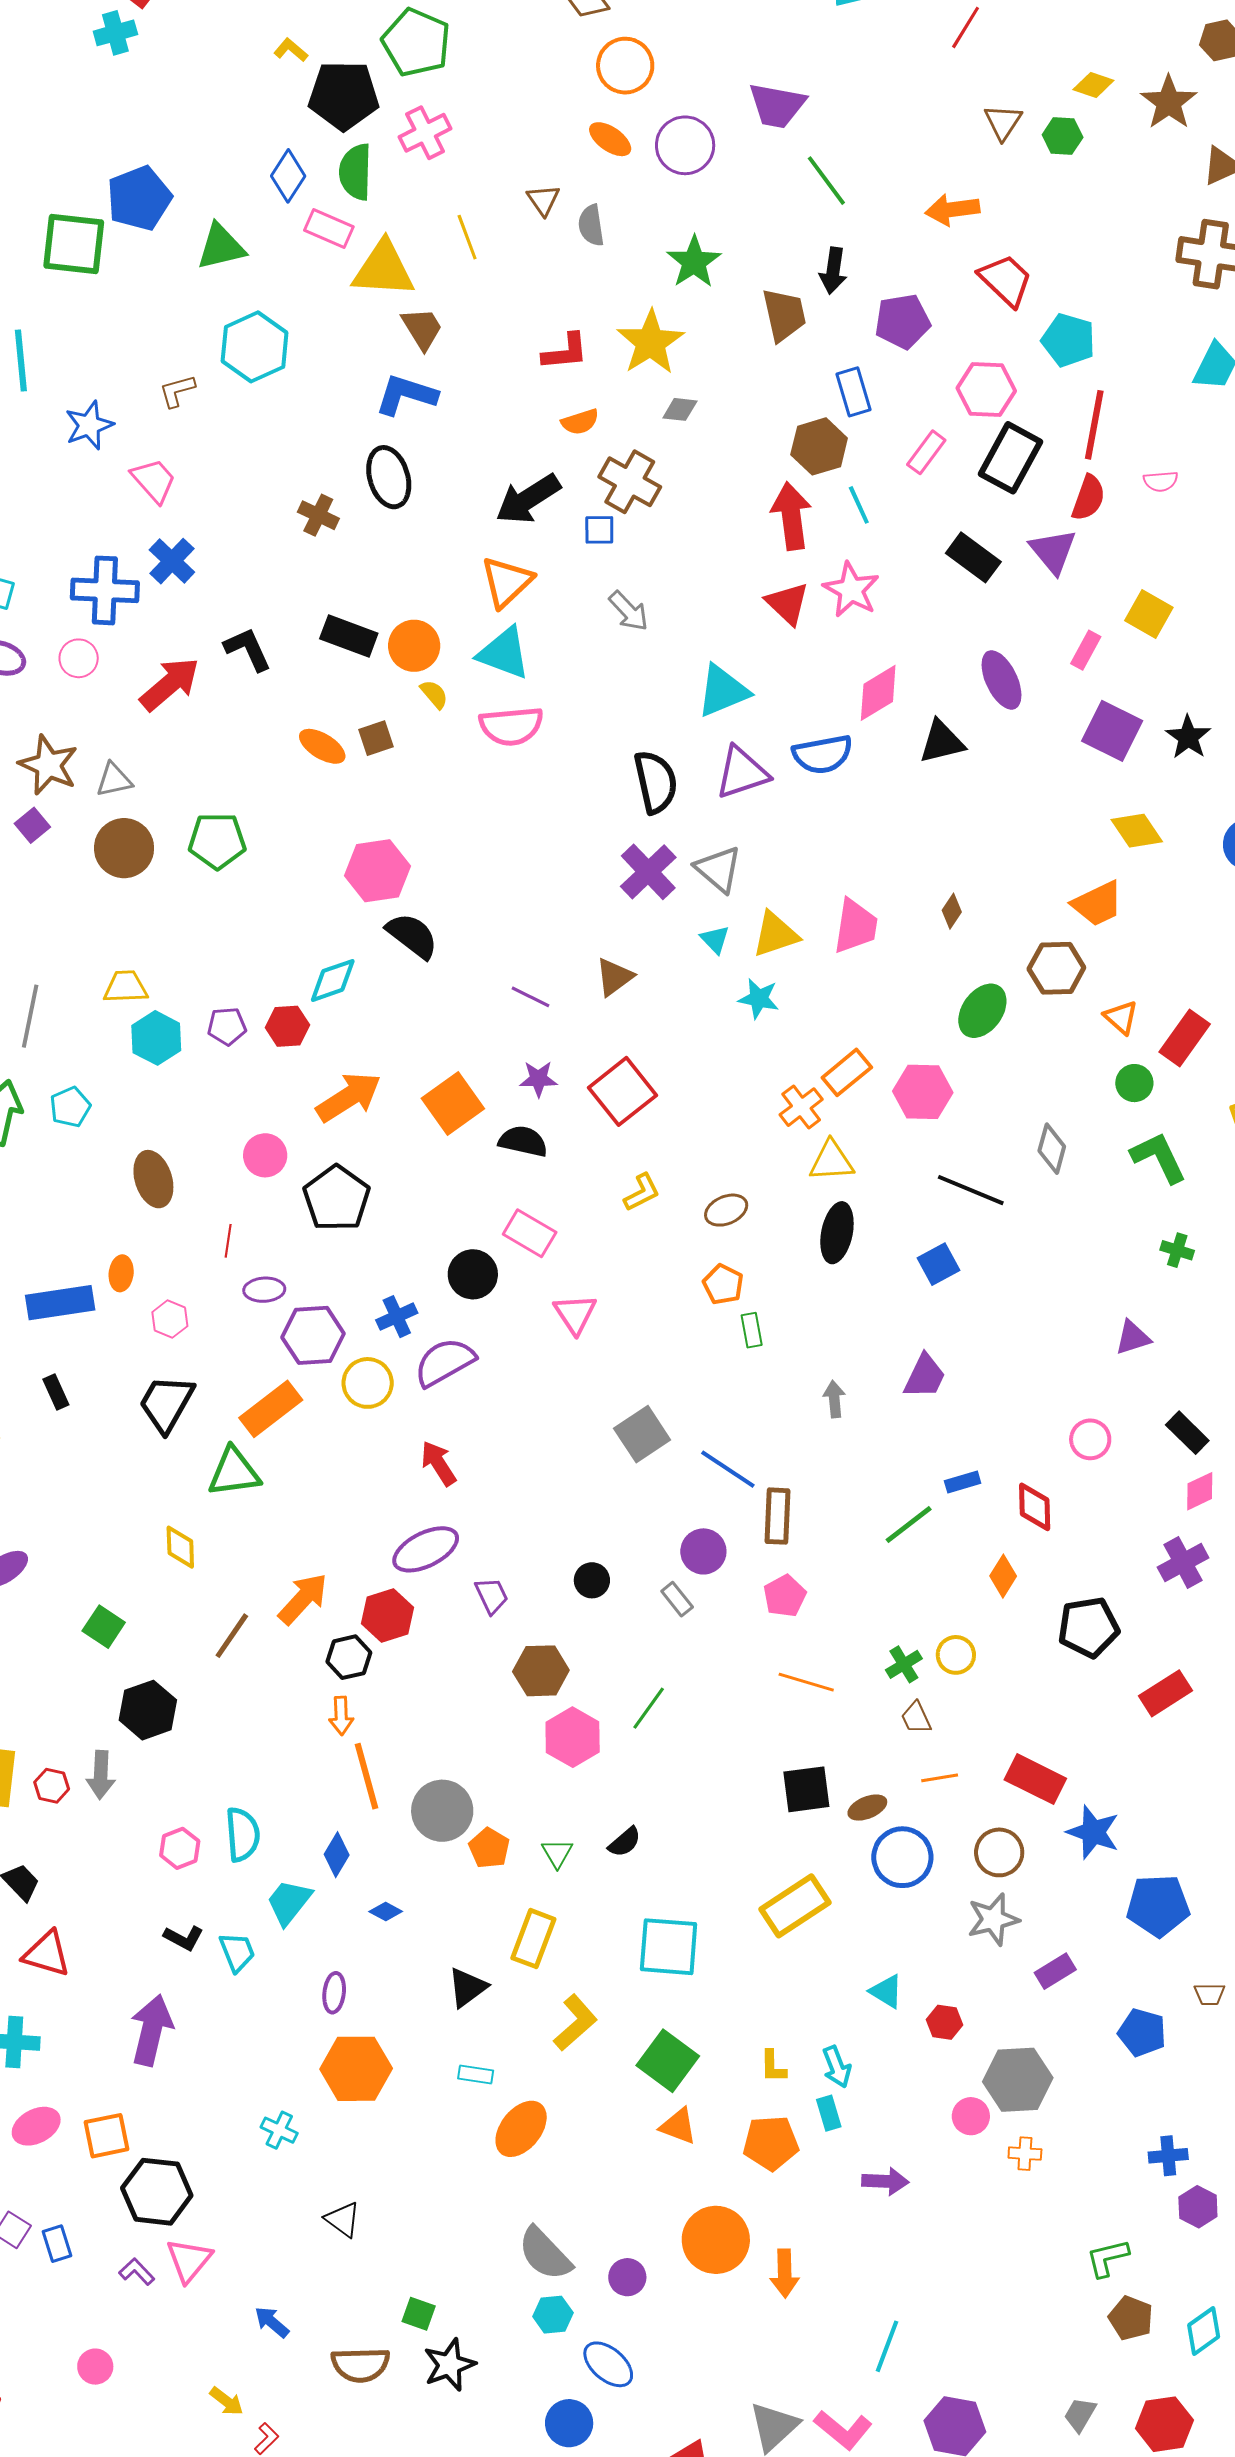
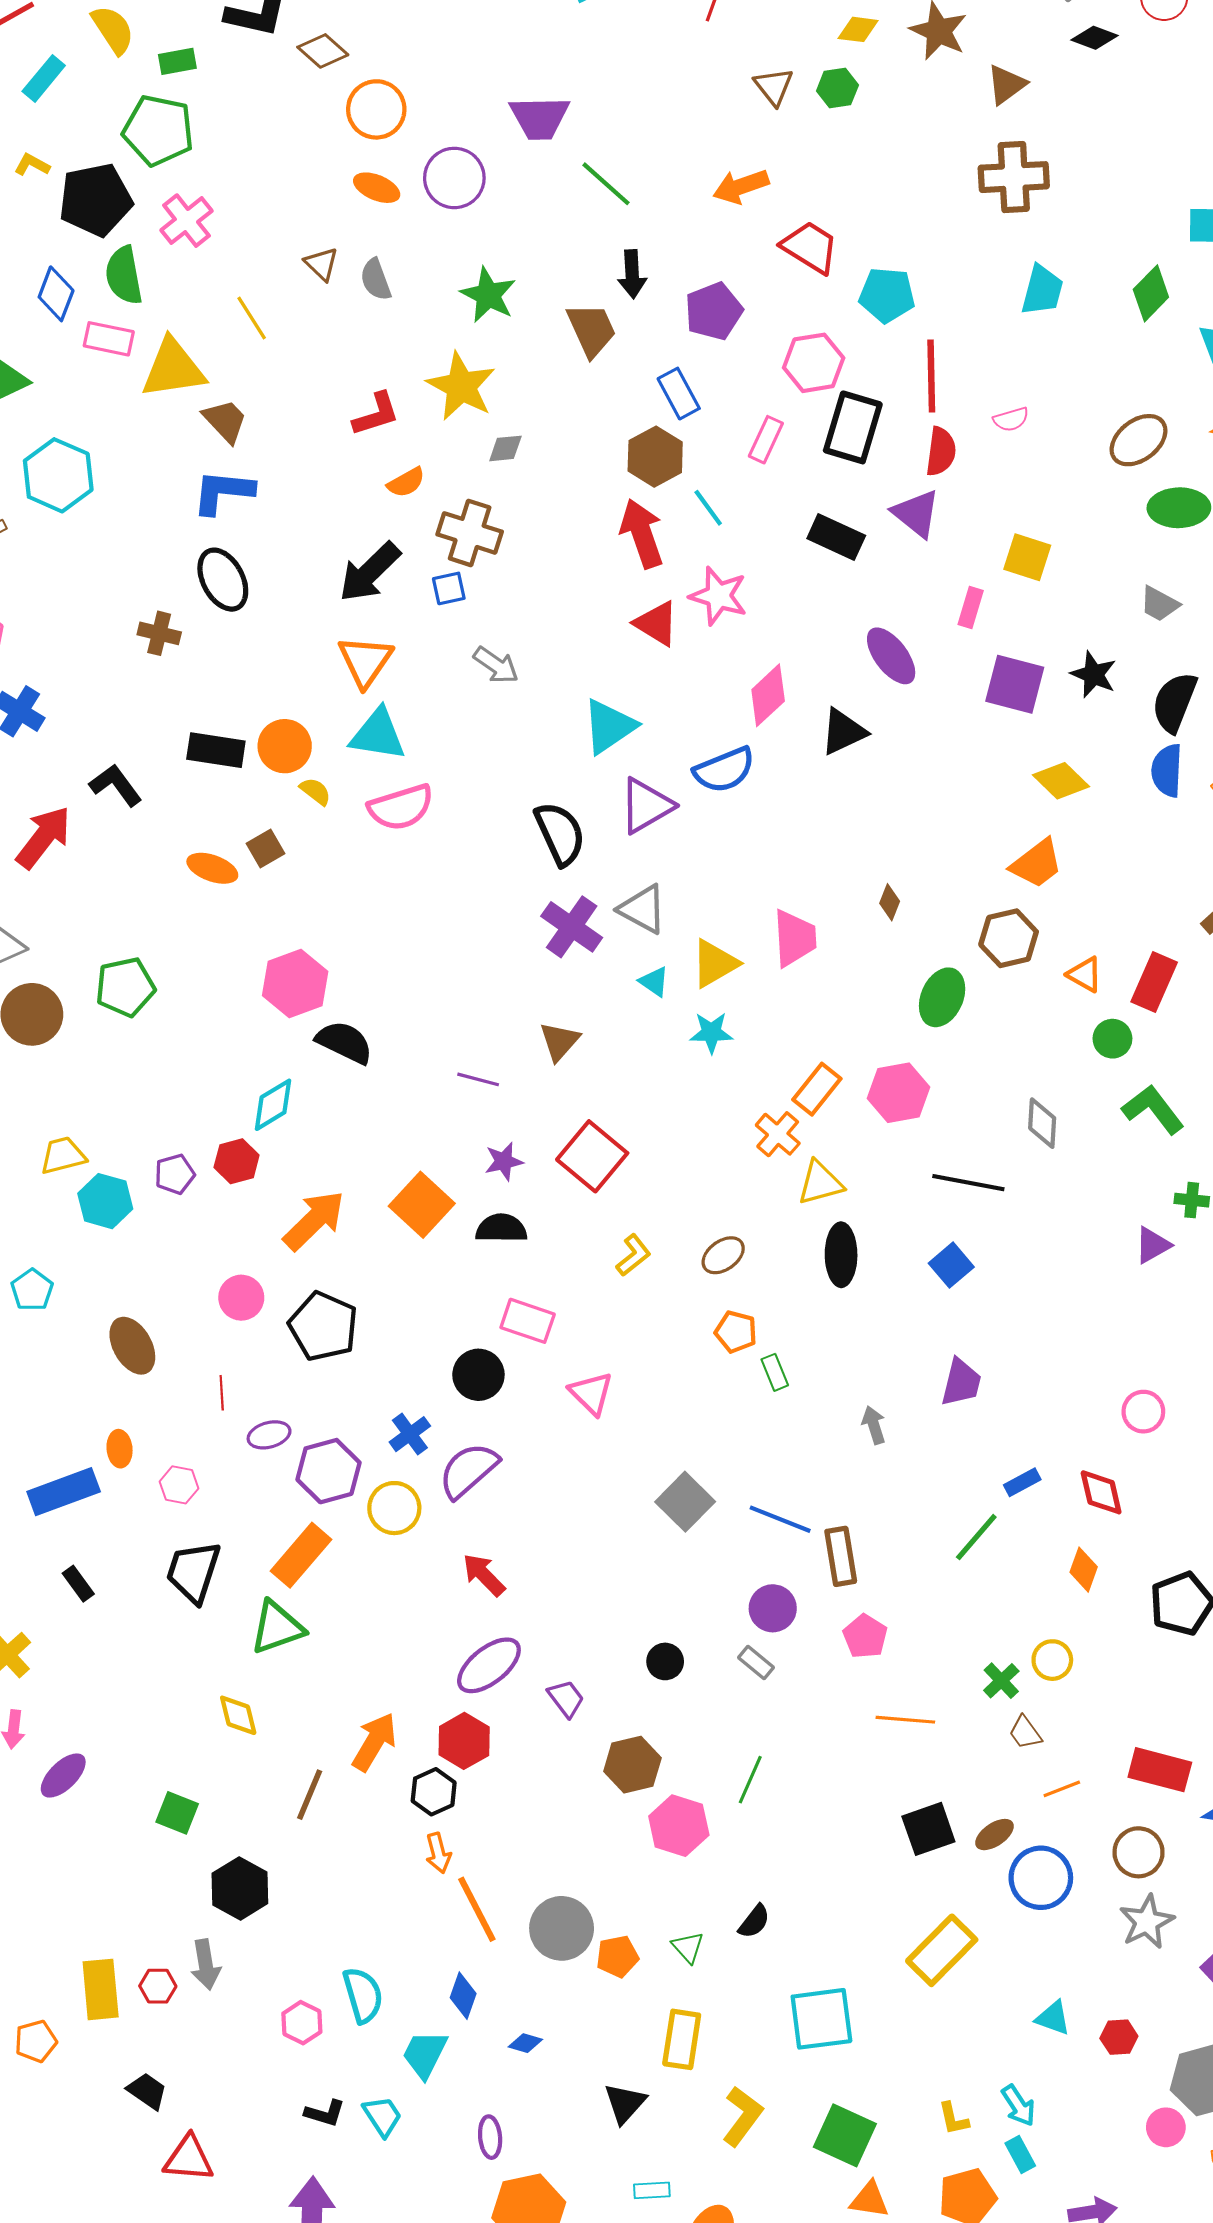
purple triangle: (1133, 1338) -> (1153, 1245), moved
orange pentagon: (489, 1848) -> (617, 1956), turned -30

